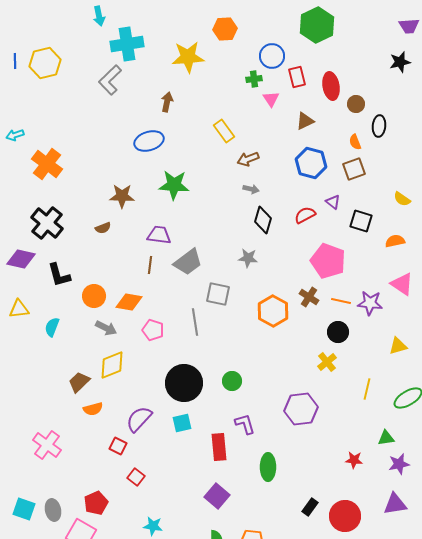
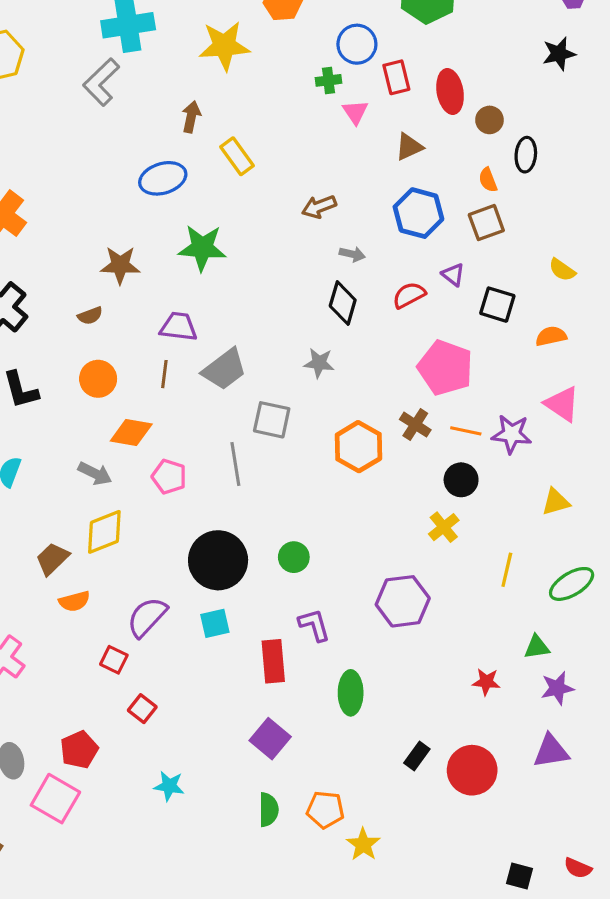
yellow rectangle: (224, 131) -> (237, 156), moved
gray arrow: (251, 189) -> (352, 254), moved
orange circle: (94, 296) -> (98, 379), moved

